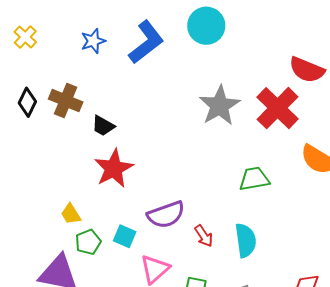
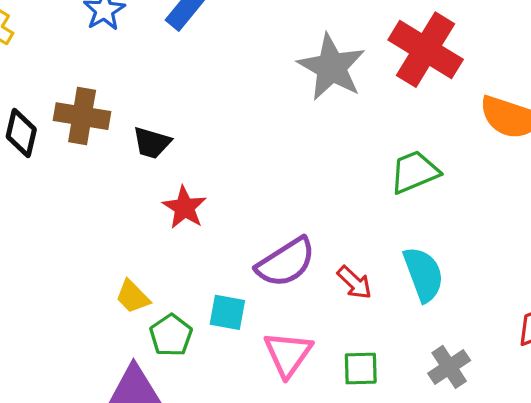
red star: (114, 168) -> (185, 208), size x0.7

